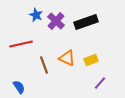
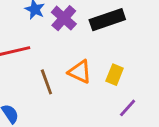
yellow rectangle: (91, 60) -> (115, 75), turned -48

